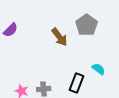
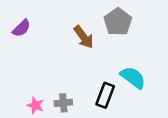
cyan semicircle: (99, 69) -> (133, 78), size x1.5

